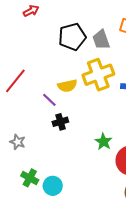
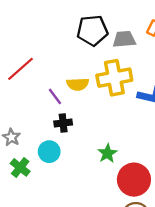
gray trapezoid: (101, 40) -> (124, 39), turned 95
green cross: (30, 178) -> (20, 167), moved
cyan circle: (53, 186) -> (49, 152), moved

